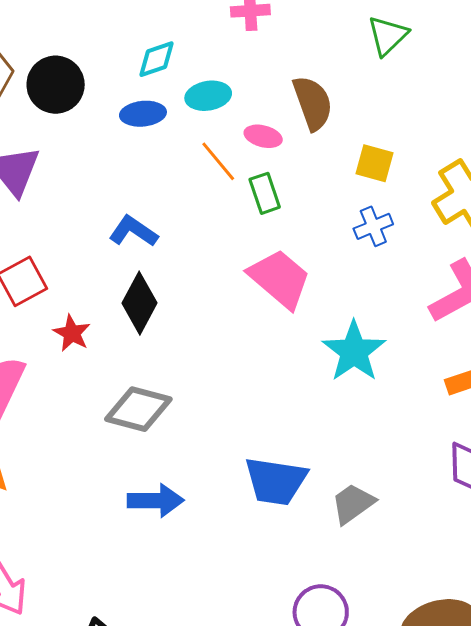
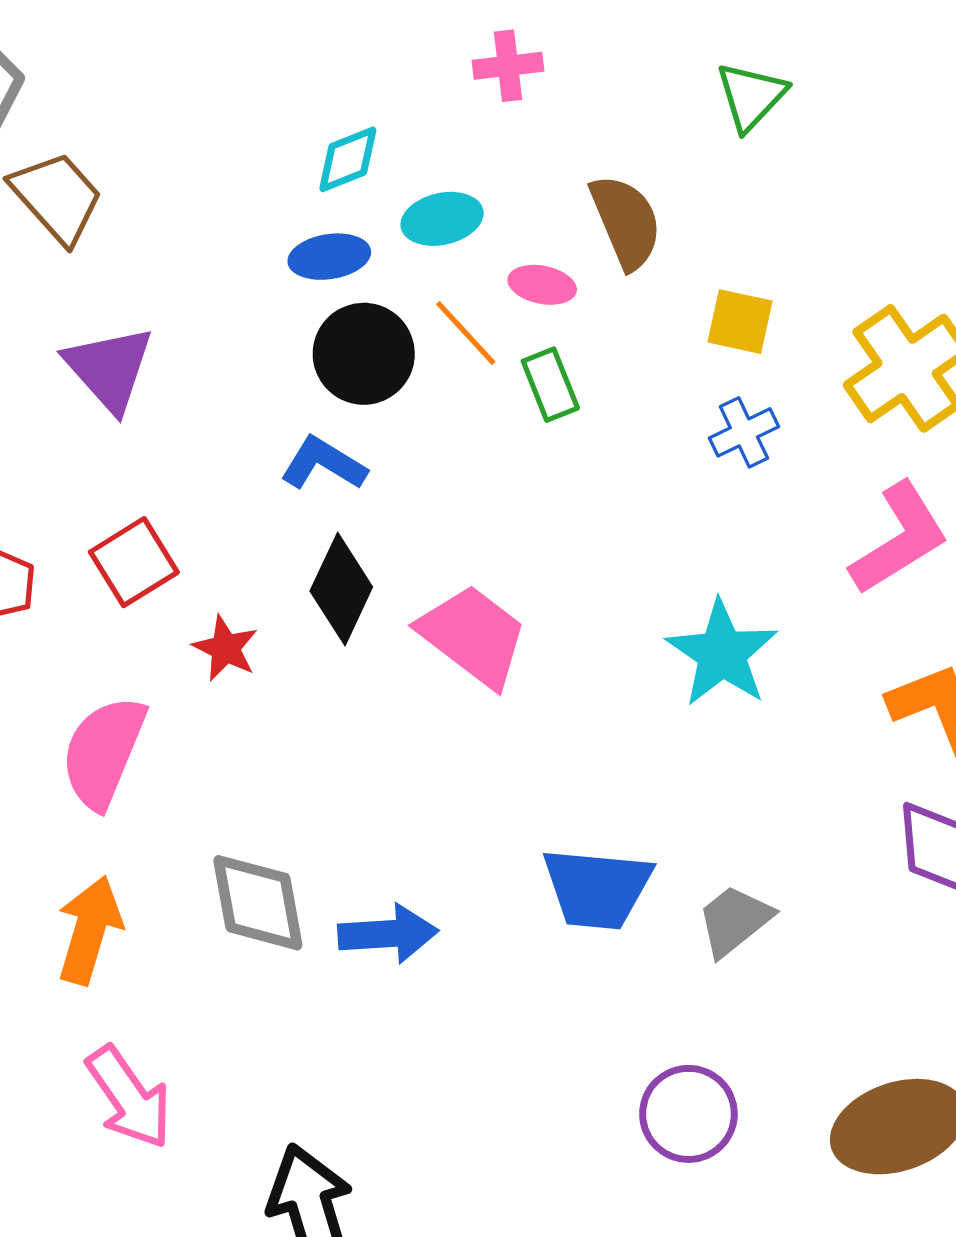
black circle: (56, 85) -> (364, 354), moved
pink trapezoid: (280, 279) -> (473, 636), moved
gray diamond: (138, 409) -> (258, 903), moved, turned 68

